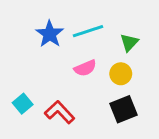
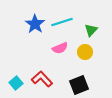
cyan square: (23, 104) -> (16, 83), moved
black square: (124, 109) -> (79, 85), moved

